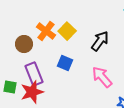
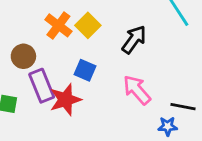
brown circle: (24, 44) -> (23, 56), moved
red star: (32, 92) -> (65, 100), moved

